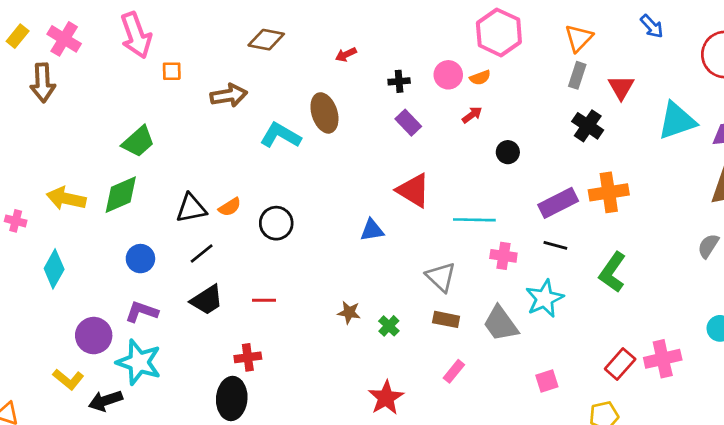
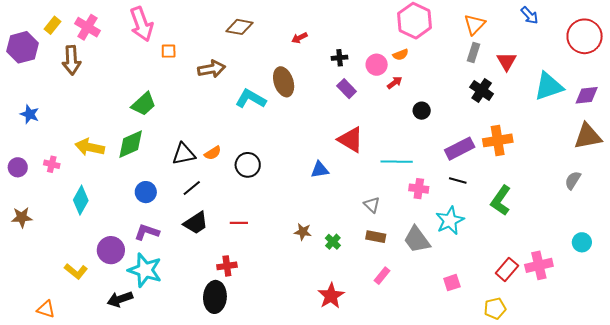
pink circle: (448, 75) -> (377, 65), moved
gray triangle: (441, 277) -> (372, 205), size x0.7
yellow L-shape: (68, 379) -> (76, 271), moved

